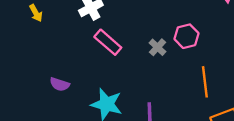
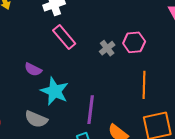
purple semicircle: (60, 84) -> (33, 69), moved

